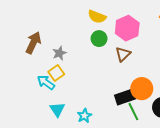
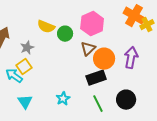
yellow semicircle: (97, 17) -> (46, 27), moved
orange circle: (142, 89) -> (104, 59), moved
black rectangle: (125, 97) -> (96, 78), moved
cyan star: (84, 116) -> (63, 99), moved

